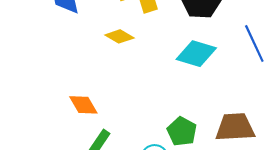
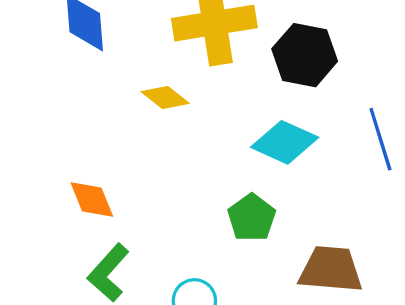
green pentagon: (182, 131) -> (252, 218), moved

